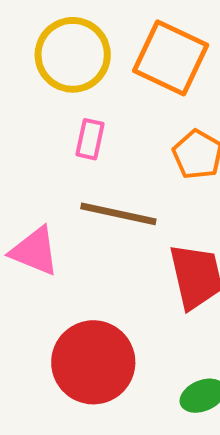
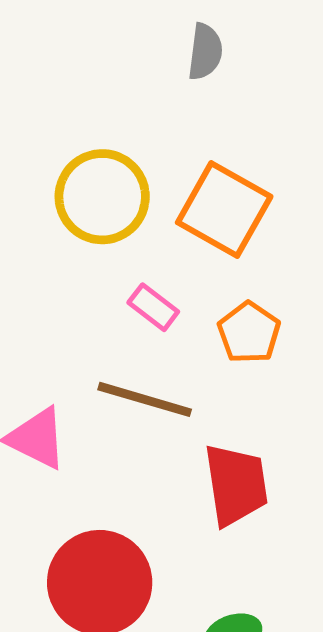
pink rectangle: (90, 139) -> (153, 307), moved, turned -69

